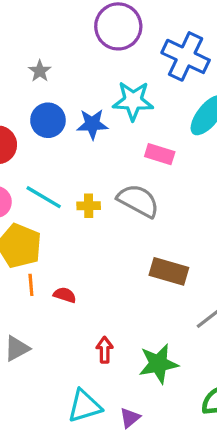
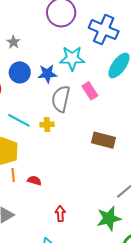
pink rectangle: (160, 154) -> (90, 91), turned 42
gray semicircle: (138, 201) -> (61, 99), moved, turned -104
brown rectangle: (169, 271) -> (103, 140), moved
green star: (158, 364) -> (109, 218), moved

